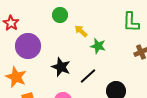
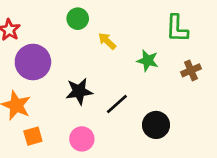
green star: (98, 46) -> (148, 61), moved
black star: (61, 67) -> (79, 91), turned -30

